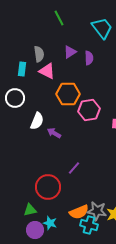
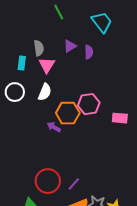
pink triangle: (47, 71) -> (47, 65), turned 36
orange hexagon: (68, 94) -> (68, 113), moved
white semicircle: (37, 121) -> (45, 92), moved
purple line: (74, 168) -> (74, 184), moved

